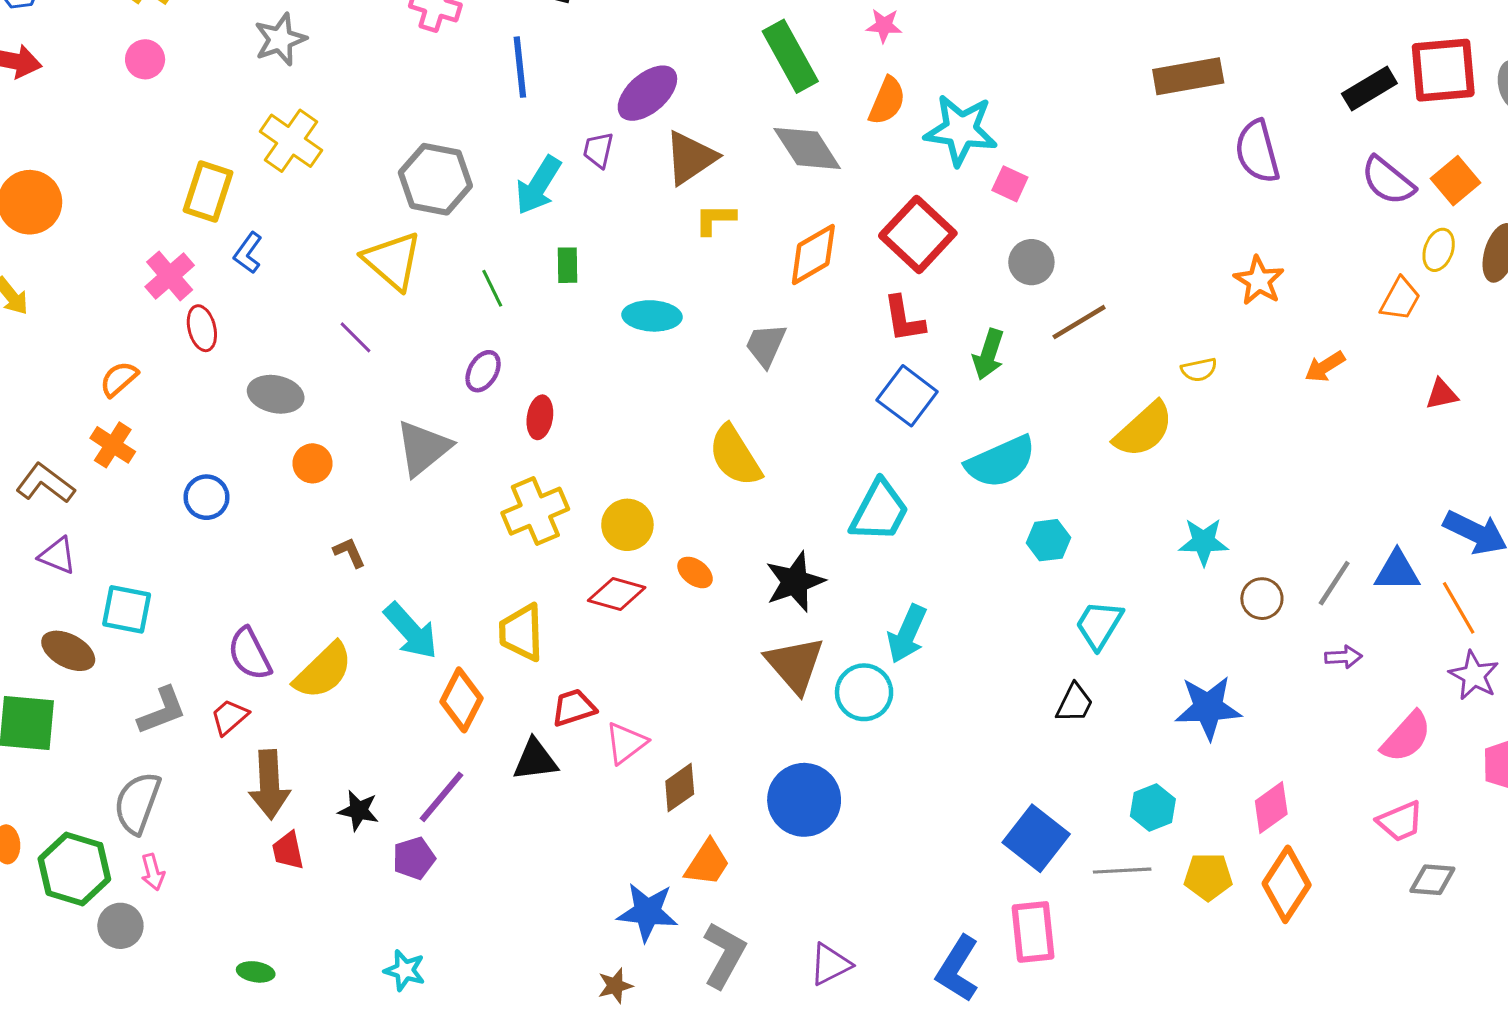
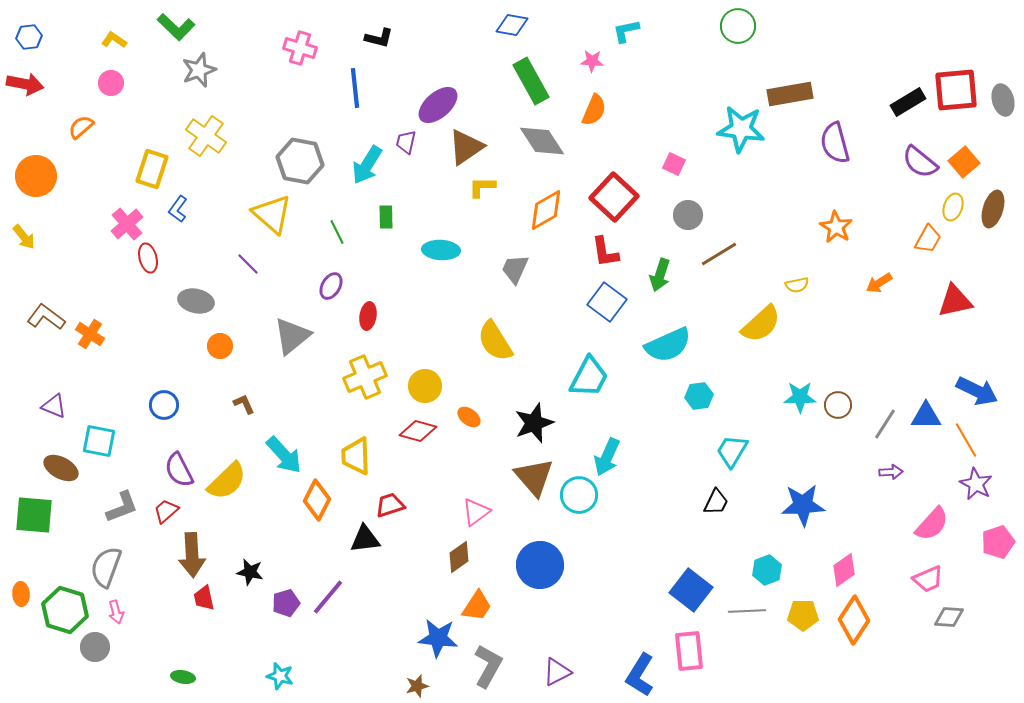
cyan star: (961, 130) -> (741, 129), moved
orange semicircle: (119, 379) -> (81, 127), moved
red triangle: (1442, 394) -> (955, 301), size x1.6
brown L-shape: (45, 483) -> (46, 317), moved
blue circle: (206, 497) -> (164, 405), moved
brown circle: (1262, 599) -> (838, 405), moved
pink triangle: (626, 743) -> (476, 512), moved
purple line: (442, 797) -> (328, 597), moved

